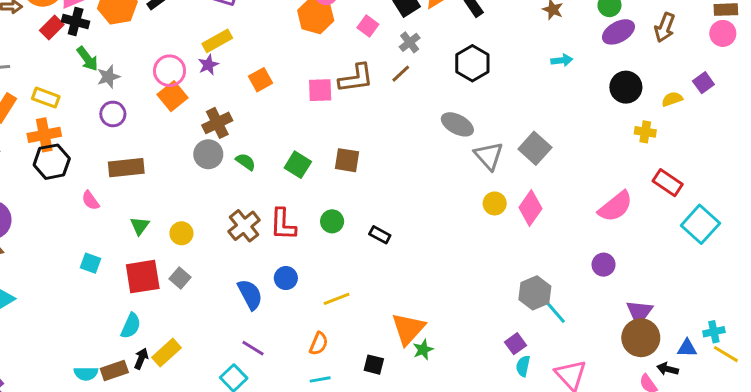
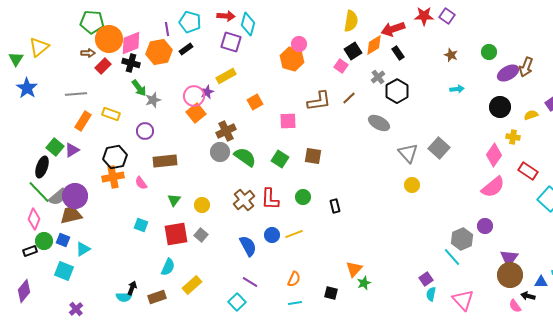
pink square: (368, 26) -> (341, 66), moved
red rectangle: (52, 27) -> (103, 66), moved
purple ellipse: (618, 32) -> (508, 73), moved
gray cross: (410, 42) -> (378, 77), moved
purple star: (208, 65) -> (207, 92), moved
pink square: (320, 90) -> (288, 121), moved
purple circle: (113, 114) -> (145, 131), moved
gray ellipse: (457, 124) -> (379, 123), moved
orange cross: (44, 135) -> (113, 177), moved
green semicircle: (246, 162) -> (245, 157), size x1.6
pink diamond: (530, 208) -> (494, 155), moved
black rectangle: (380, 235) -> (335, 206), turned 48
gray hexagon: (535, 293) -> (462, 239), moved
yellow line: (337, 299) -> (294, 234), moved
orange triangle: (408, 329) -> (354, 269), size x0.7
black arrow: (141, 359) -> (132, 288), moved
cyan semicircle: (86, 373) -> (124, 297), moved

